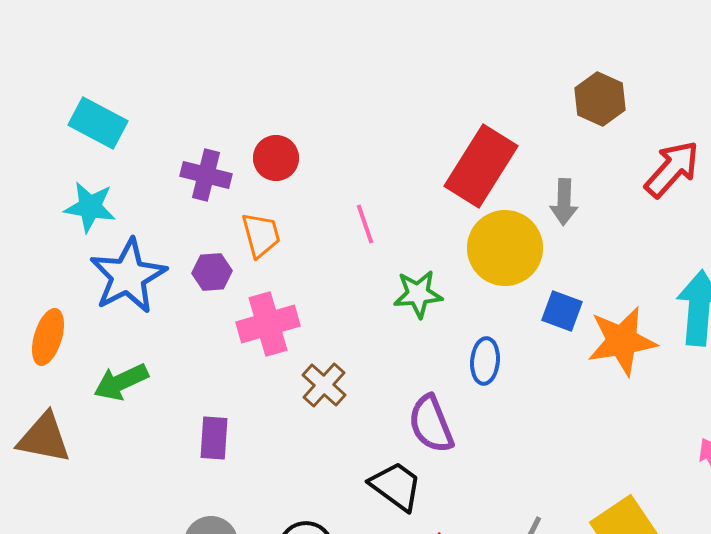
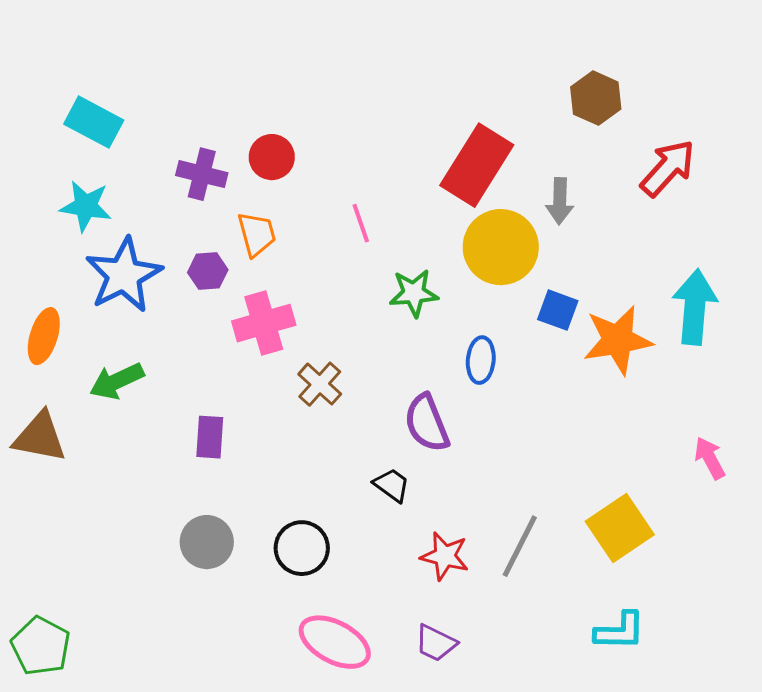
black trapezoid: (396, 486) -> (392, 485), size x0.7

